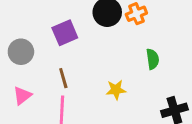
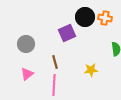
orange cross: (136, 14) -> (105, 18), turned 32
purple square: (65, 33) -> (67, 33), moved

